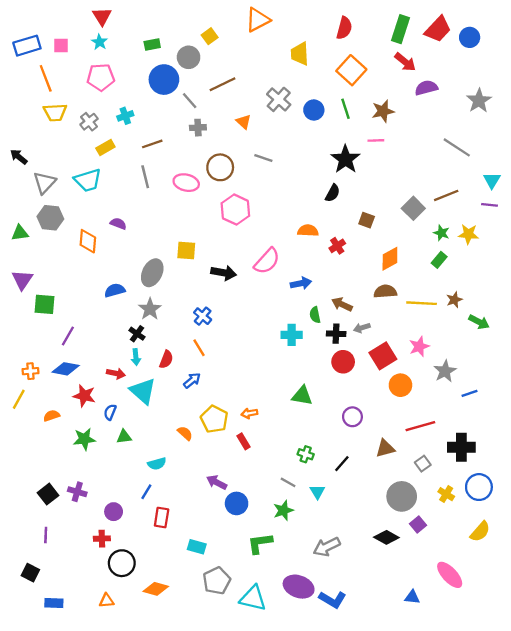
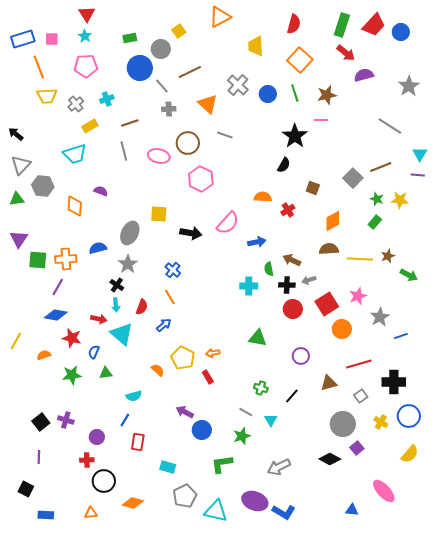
orange triangle: (244, 122) -> (208, 104), size x1.5
gray triangle: (44, 183) -> (21, 165), moved
orange cross: (30, 371) -> (66, 259), moved, size x1.5

